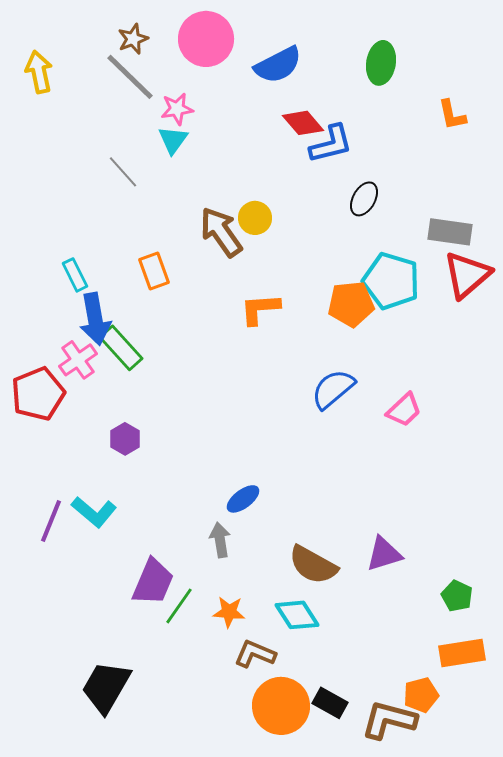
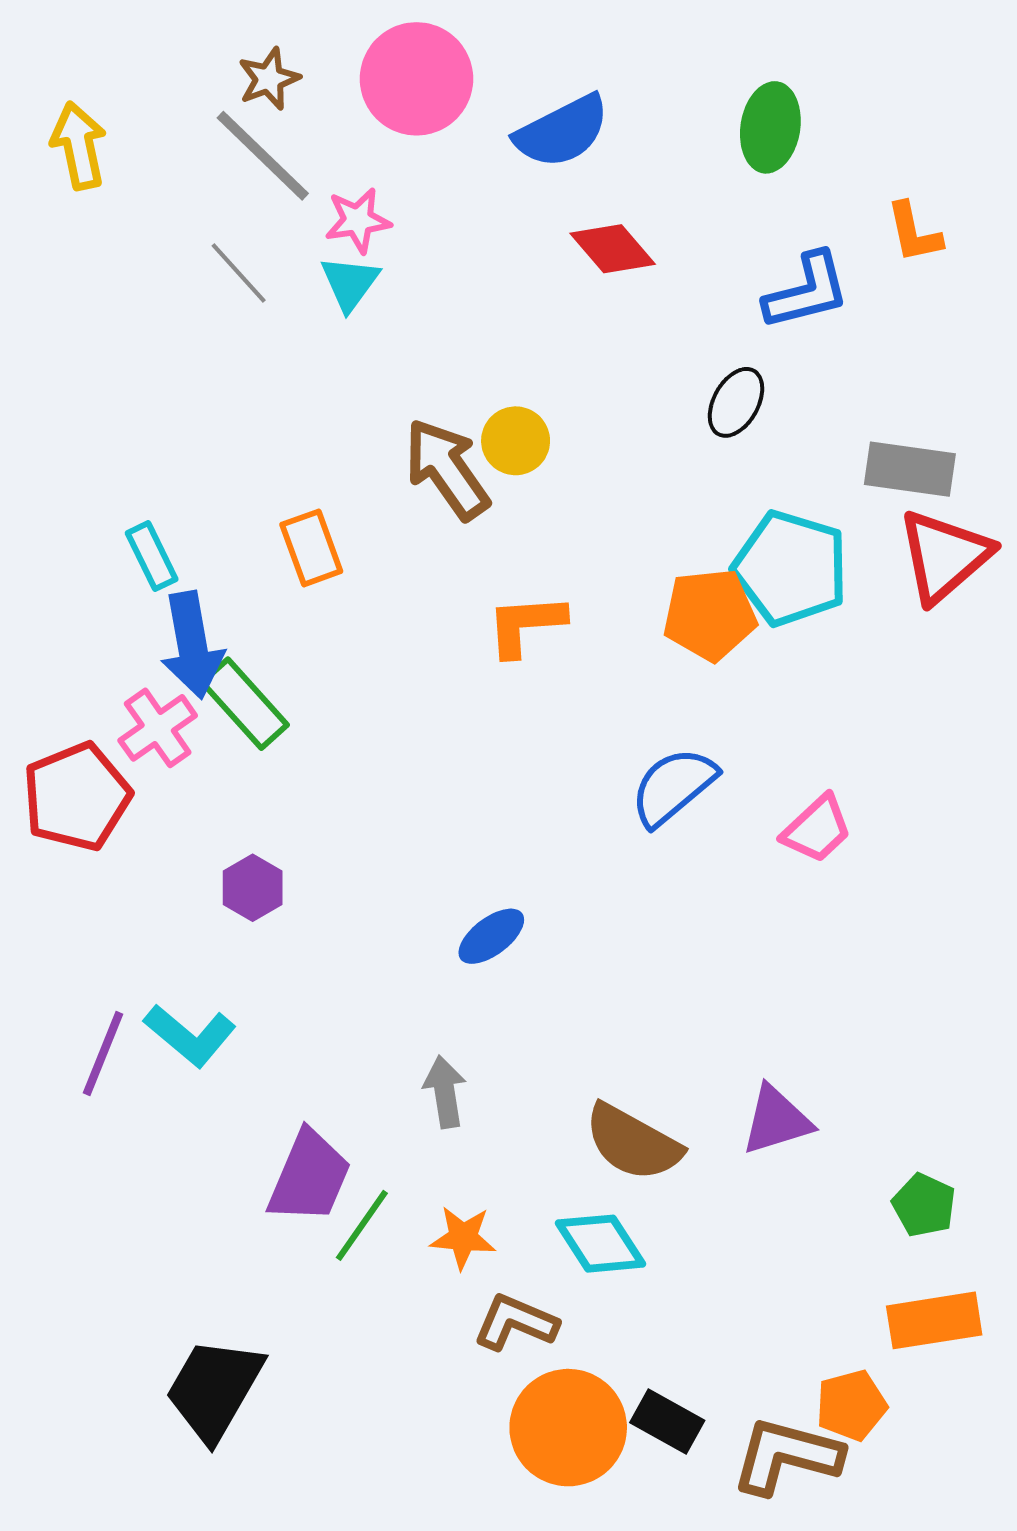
blue L-shape: (331, 144) -> (807, 291), moved
gray line: (123, 172) -> (239, 273), moved
blue ellipse: (243, 499) -> (491, 936), moved

